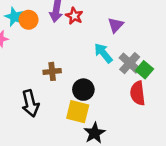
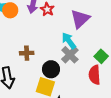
purple triangle: (116, 25) -> (80, 19), size x1.5
gray cross: (130, 63) -> (70, 55), moved

